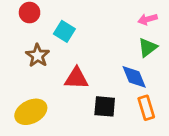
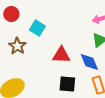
red triangle: (76, 78) -> (61, 55), moved

